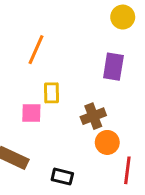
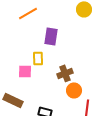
orange line: (36, 50) -> (28, 13), moved, turned 36
purple rectangle: (113, 67) -> (51, 36), moved

